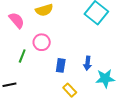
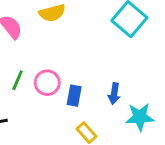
pink circle: (42, 42) -> (47, 83), moved

